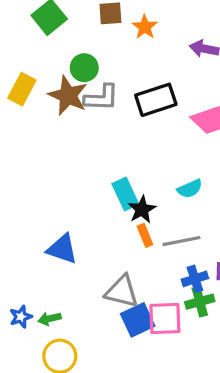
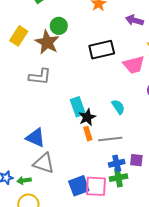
gray L-shape: (101, 98) -> (40, 77), moved
cyan semicircle: (190, 189) -> (118, 107), turned -105
gray triangle: (122, 291) -> (44, 163), moved

